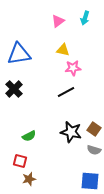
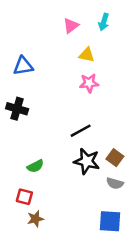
yellow triangle: (63, 50) -> (87, 55), moved
blue triangle: (19, 54) -> (23, 66), size x0.7
black cross: (14, 89) -> (17, 109), turned -30
black line: (66, 92) -> (81, 131), moved

